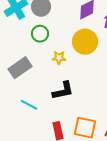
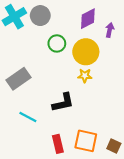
green circle: (40, 34) -> (57, 43), moved
yellow star: (59, 58) -> (85, 76), moved

